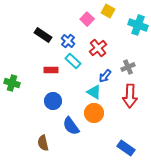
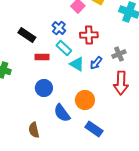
black rectangle: (43, 35) -> (27, 35), moved
red cross: (98, 48) -> (89, 35), turned 36
cyan triangle: (94, 92) -> (77, 64), moved
blue rectangle: (126, 148) -> (94, 129), moved

